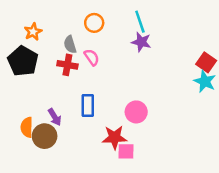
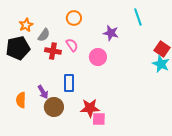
cyan line: (140, 22) -> (138, 17), moved
gray semicircle: (70, 45) -> (44, 35), moved, turned -128
black pentagon: (23, 61) -> (18, 48), turned 30
pink circle: (136, 112) -> (98, 57), moved
brown circle: (45, 136) -> (54, 107), moved

